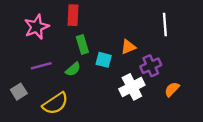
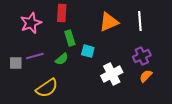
orange triangle: (128, 47) -> (109, 22), moved, size x1.5
purple cross: (151, 66) -> (142, 56), moved
gray square: (19, 92) -> (16, 63), moved, turned 32

